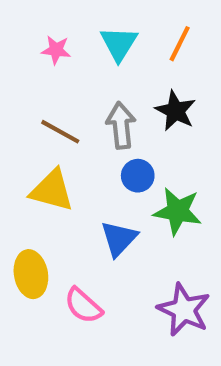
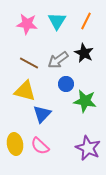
pink star: (56, 50) -> (27, 24), size x1.5
gray arrow: (121, 125) -> (58, 60), turned -120
blue triangle: (119, 239) -> (42, 114), moved
yellow ellipse: (31, 274) -> (15, 144), moved

